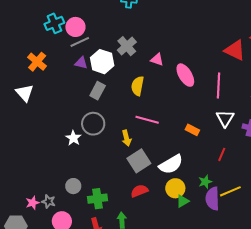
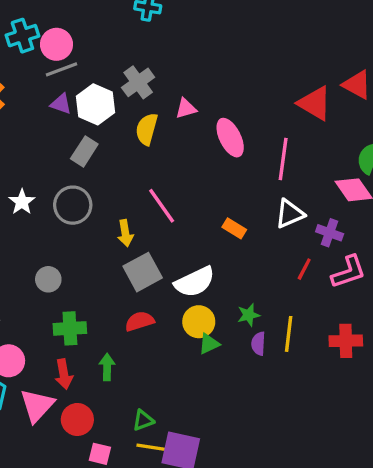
pink triangle: (157, 60) -> (186, 108), turned -40
yellow semicircle: (138, 86) -> (147, 129), moved
white triangle: (225, 118) -> (290, 214), turned 30
pink line: (147, 120) -> (162, 206), turned 35
white star: (73, 138) -> (22, 202), moved
red line: (222, 154) -> (304, 269), moved
gray circle: (73, 186) -> (48, 279), moved
yellow line: (230, 191) -> (289, 334), turned -65
purple semicircle: (213, 199) -> (258, 344), size x0.6

